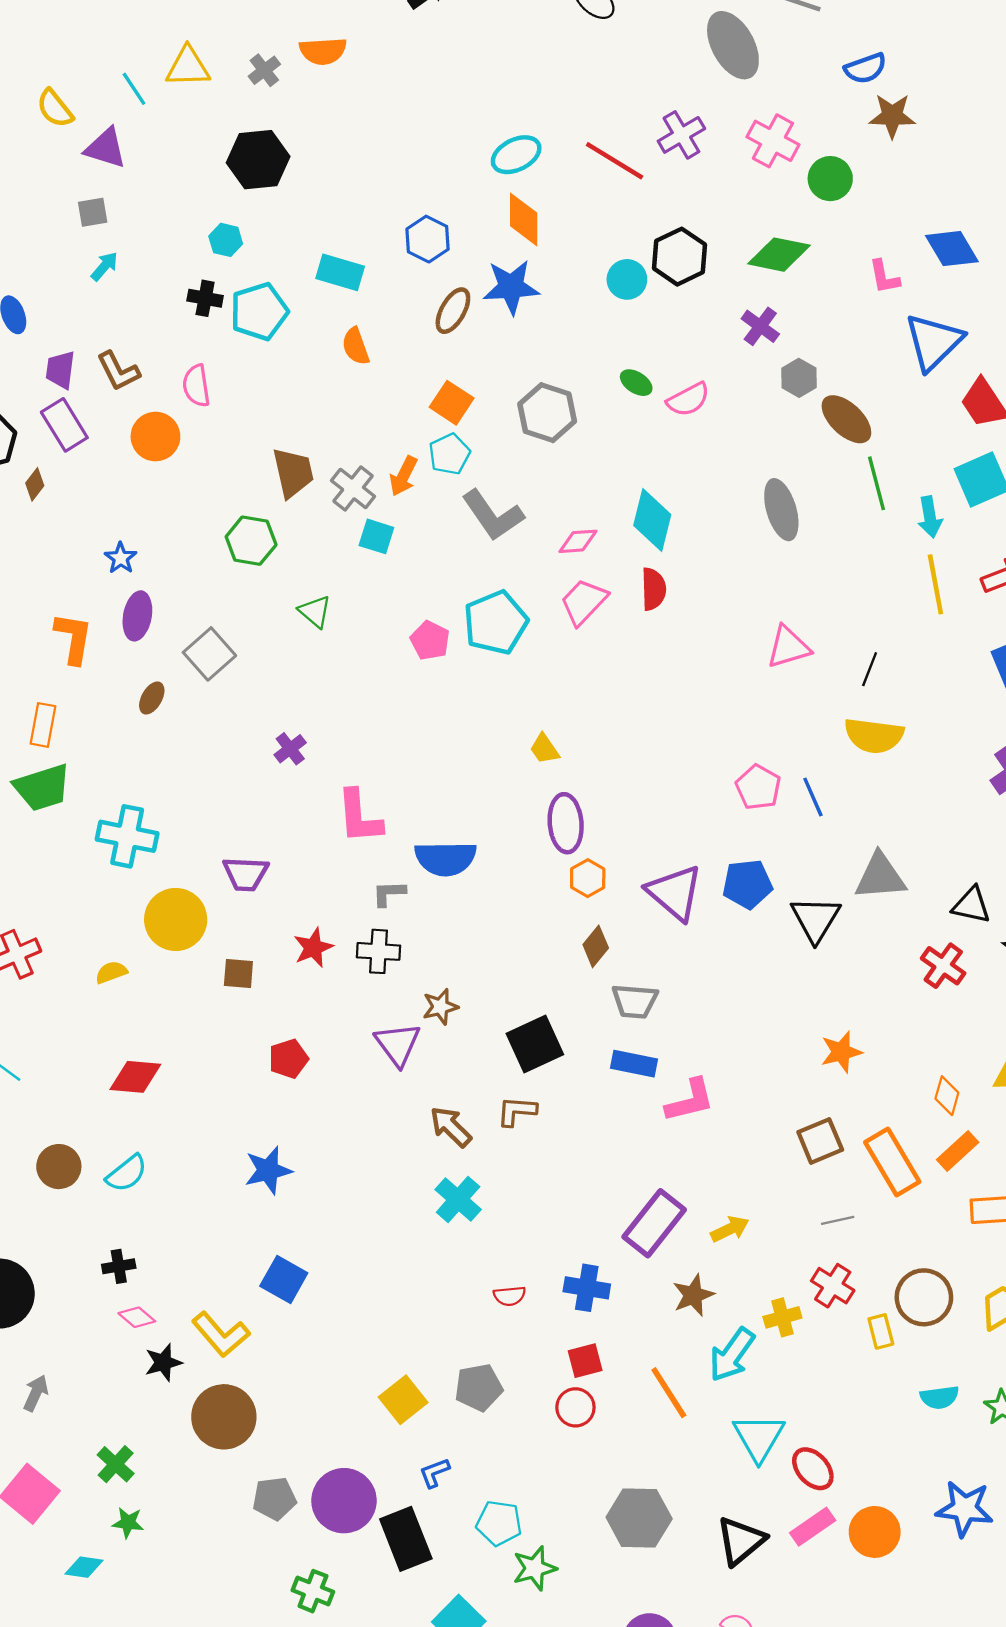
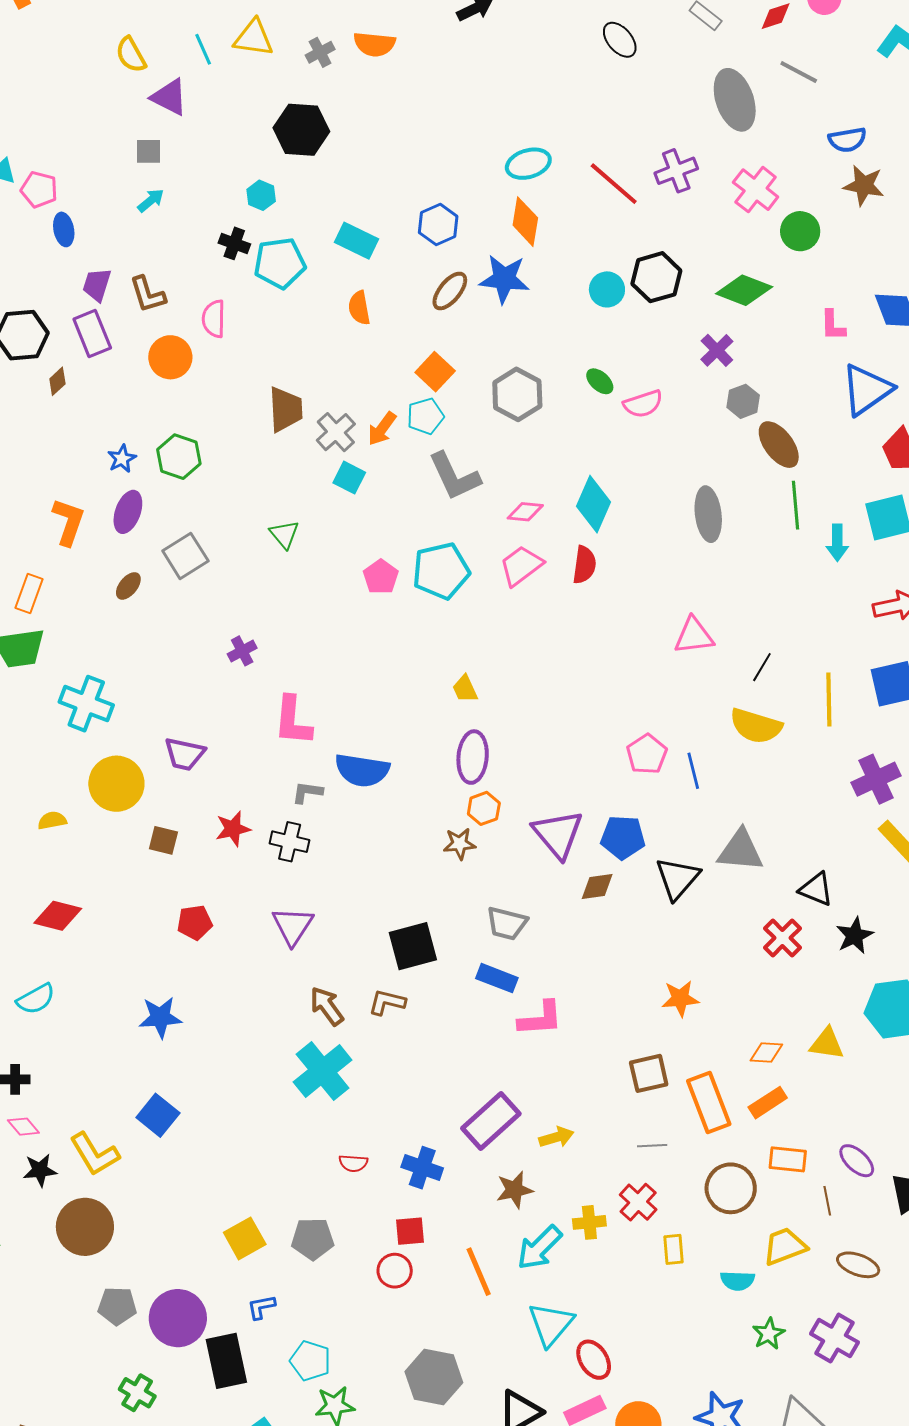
green hexagon: (251, 541) -> (179, 457), moved
yellow line: (935, 584) -> (829, 699), moved
brown diamond: (596, 946) -> (597, 886), moved, turned 33
brown star: (440, 1007) -> (460, 844), moved
orange diamond: (947, 1096) -> (766, 1053), turned 68
cyan cross: (458, 1199) -> (323, 1071), size x1.4
brown circle: (924, 1297) -> (731, 1188), moved
cyan semicircle: (940, 1397) -> (737, 1281), moved

